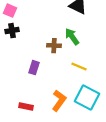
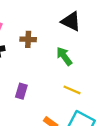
brown cross: (54, 46) -> (28, 39), moved

